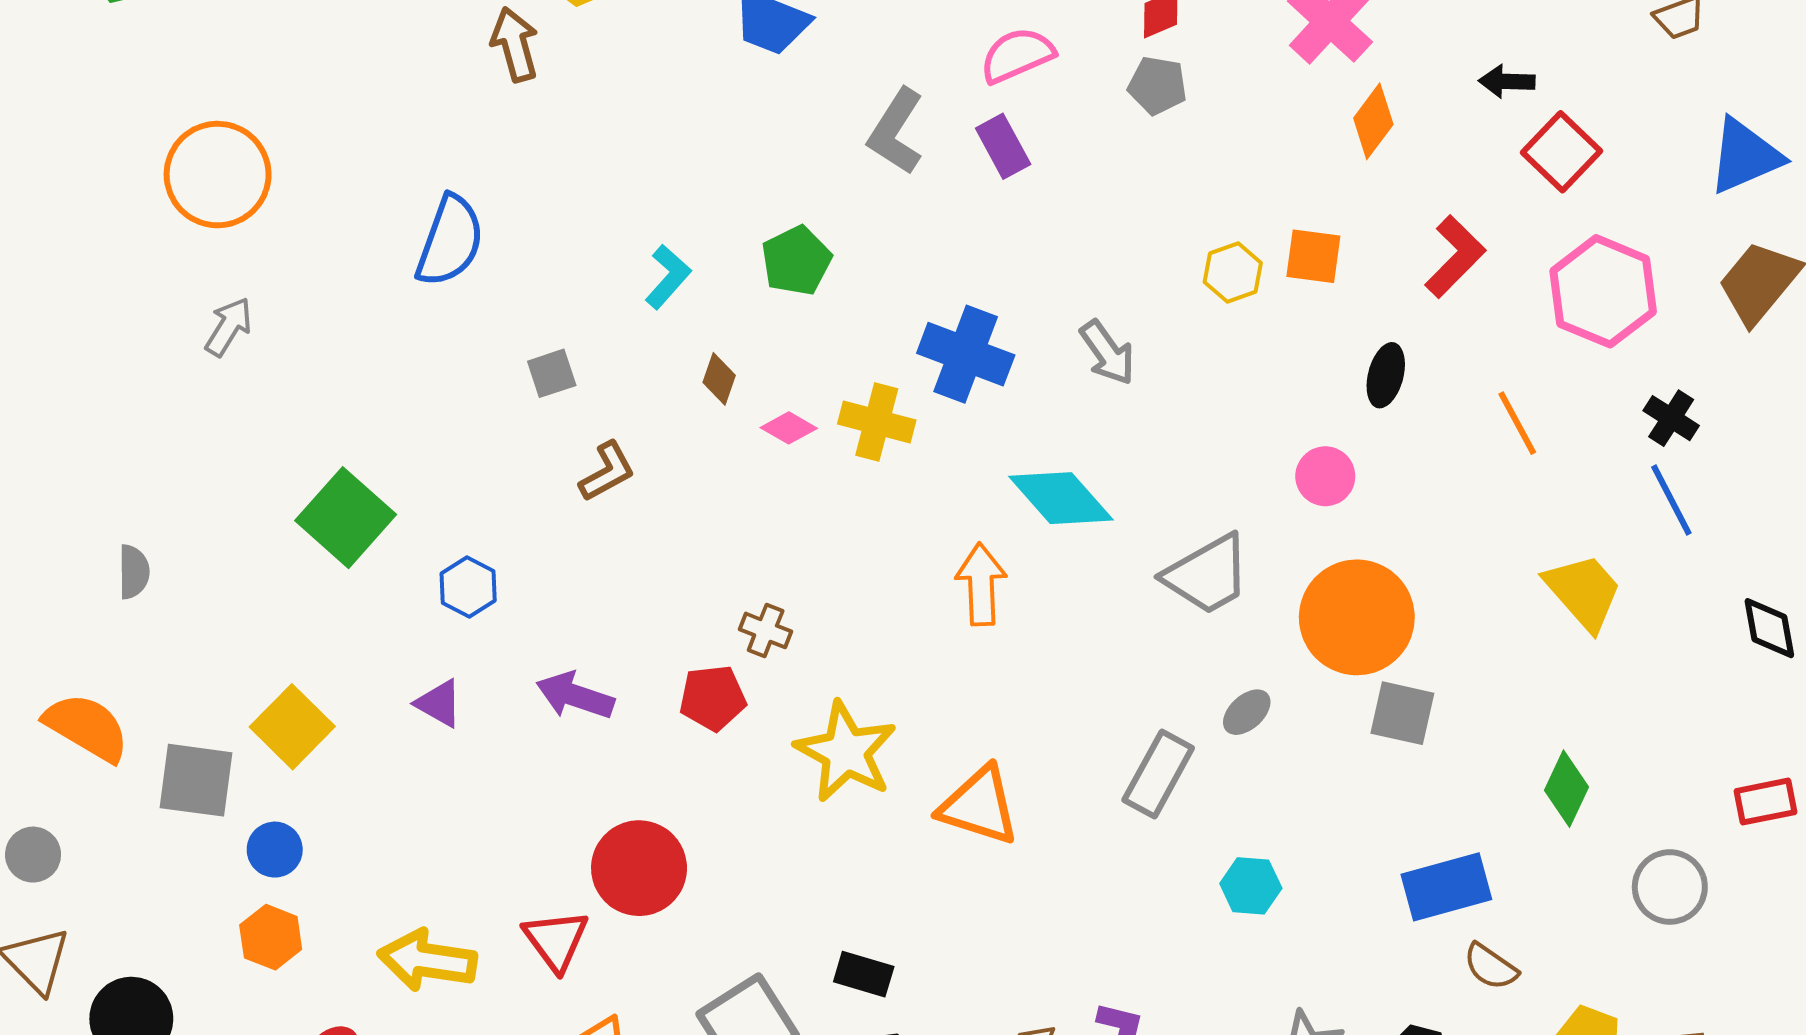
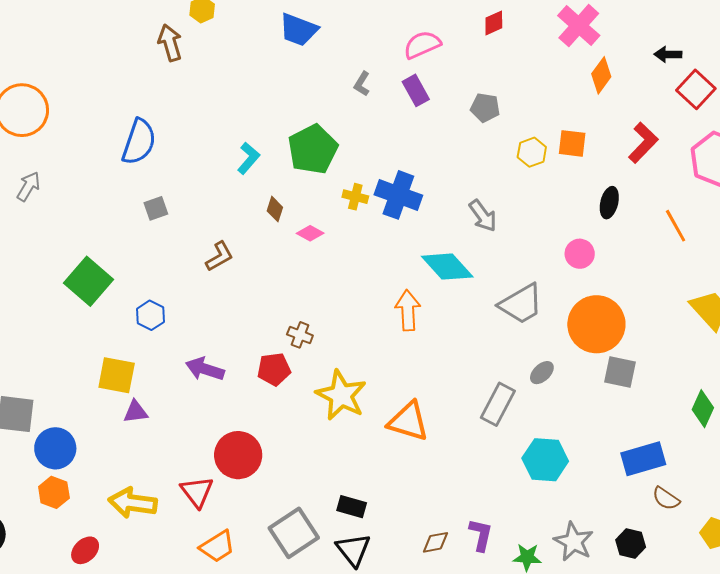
gray pentagon: (1157, 86) -> (485, 108), moved
gray L-shape: (896, 131) -> (362, 84), size x0.6
green pentagon: (796, 261) -> (313, 149), size x1.4
gray arrow: (1107, 353) -> (483, 216), moved
gray square: (552, 373) -> (156, 208), moved
yellow cross: (877, 422) -> (355, 197), moved, size x0.7
purple triangle: (439, 703) -> (135, 412), moved, turned -36
yellow square: (292, 727) -> (117, 375), moved, turned -33
blue circle: (275, 850) -> (55, 448), size x1.5
cyan hexagon: (1251, 886) -> (545, 460), size x1.5

